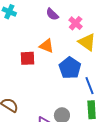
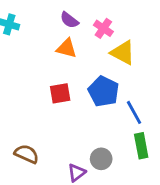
orange triangle: (47, 46) -> (66, 48), moved
red square: (28, 58) -> (60, 93), moved

